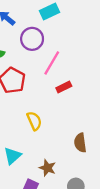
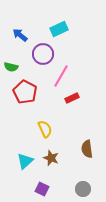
brown star: (47, 168) -> (51, 158), moved

